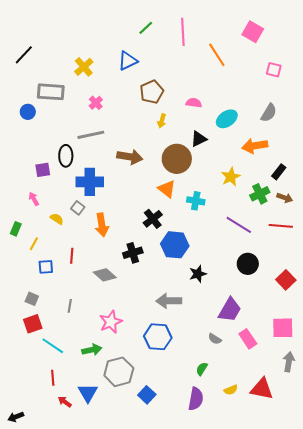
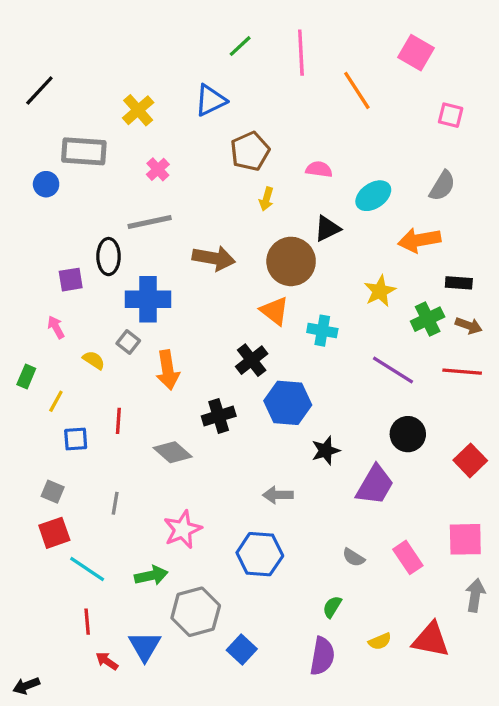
black rectangle: (279, 172) -> (459, 283), turned 56
gray arrow: (169, 301) -> (278, 495), size x0.7
purple trapezoid: (230, 310) -> (375, 485), moved

